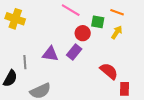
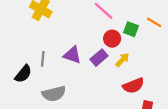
yellow arrow: (117, 32) -> (122, 60), moved
red semicircle: (109, 71) -> (133, 86), turned 108

